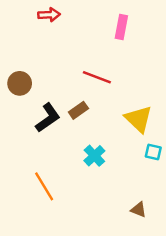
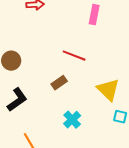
black L-shape: (48, 118) -> (17, 100), moved

